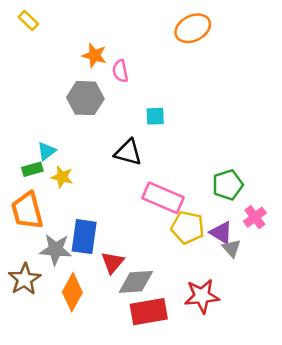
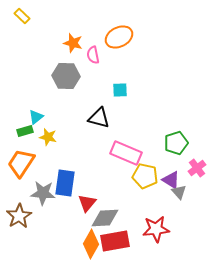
orange ellipse: (193, 28) -> (119, 37), moved
orange trapezoid: (27, 211) -> (21, 163), turned 48
orange diamond: (72, 292) -> (91, 244), moved

